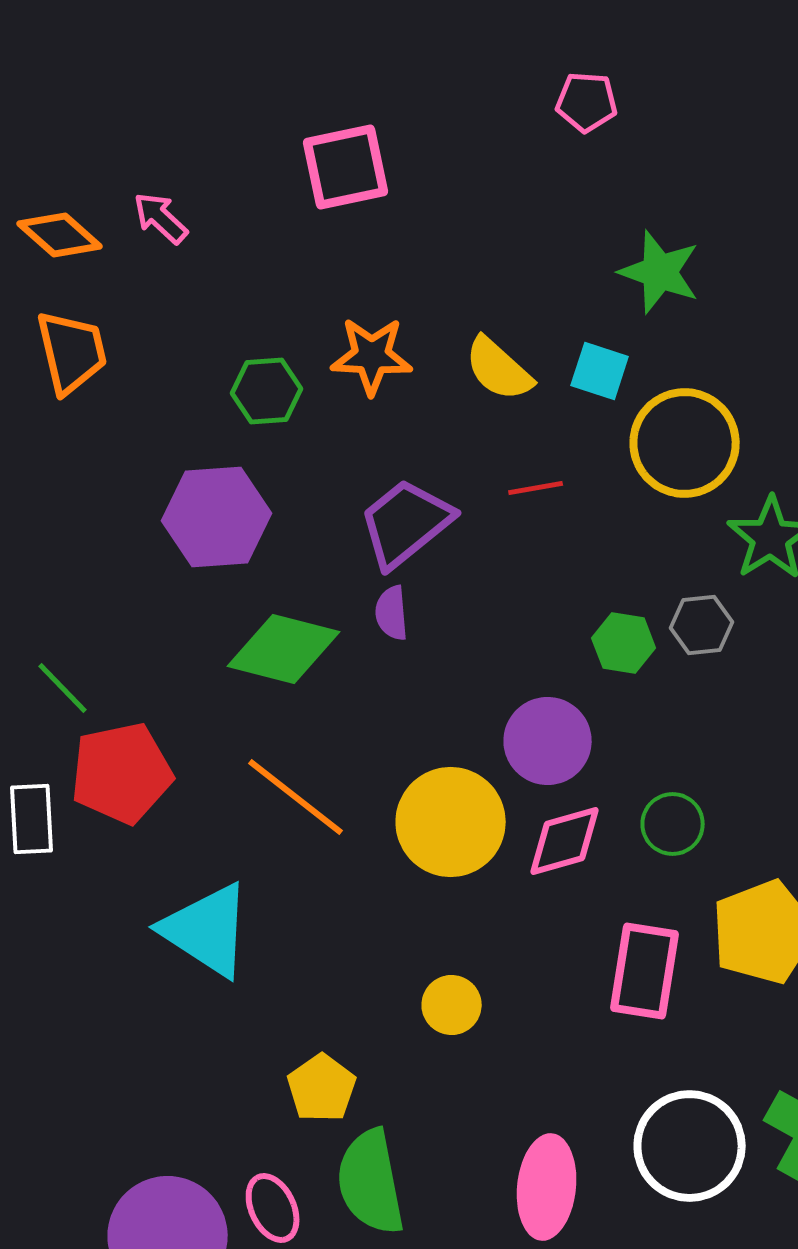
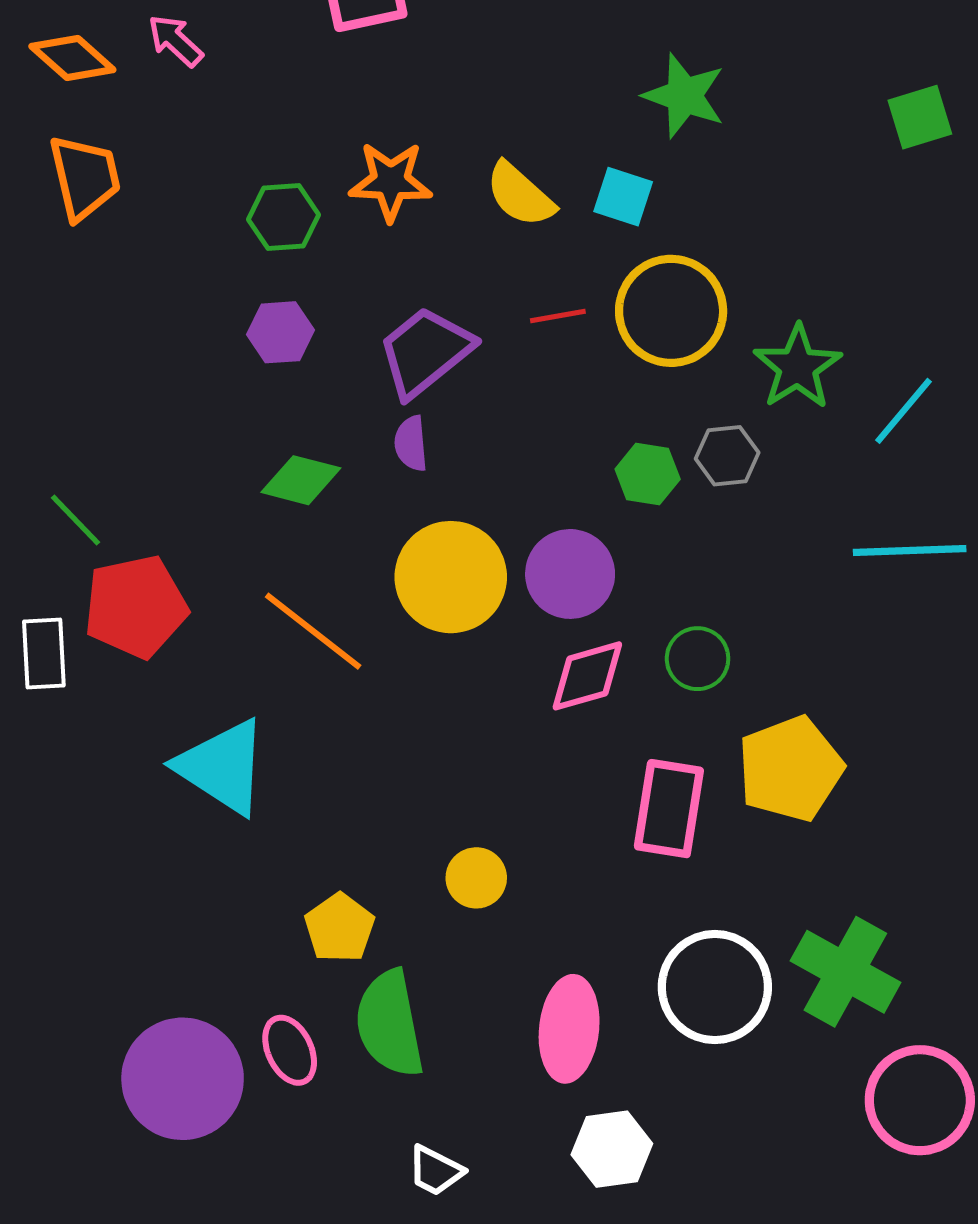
yellow circle: (685, 443) -> (671, 311), moved
purple hexagon: (217, 517) -> (280, 332), moved, size x0.6
green diamond: (284, 649) -> (301, 480), size x0.7
yellow circle: (451, 822) -> (451, 577), moved
yellow circle: (452, 1005) -> (476, 878), moved

